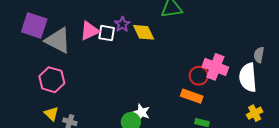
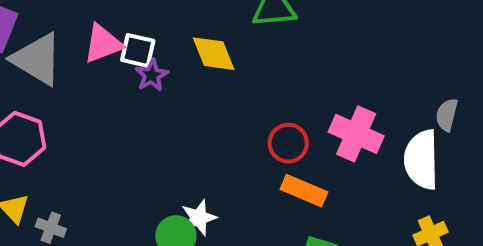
purple star: (122, 24) -> (152, 75), moved
red circle: (199, 76) -> (288, 143), moved
white star: (141, 112) -> (199, 218), turned 30

